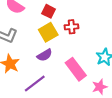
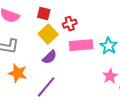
pink rectangle: (76, 69) -> (81, 45), moved, turned -45

